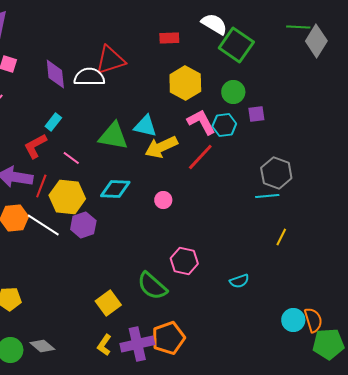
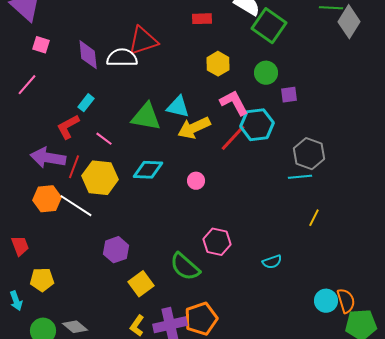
yellow hexagon: (185, 83) -> (218, 64), size x0.7
cyan hexagon: (224, 125) -> (257, 125), moved, size x1.4
purple hexagon: (83, 225) -> (116, 250), moved

